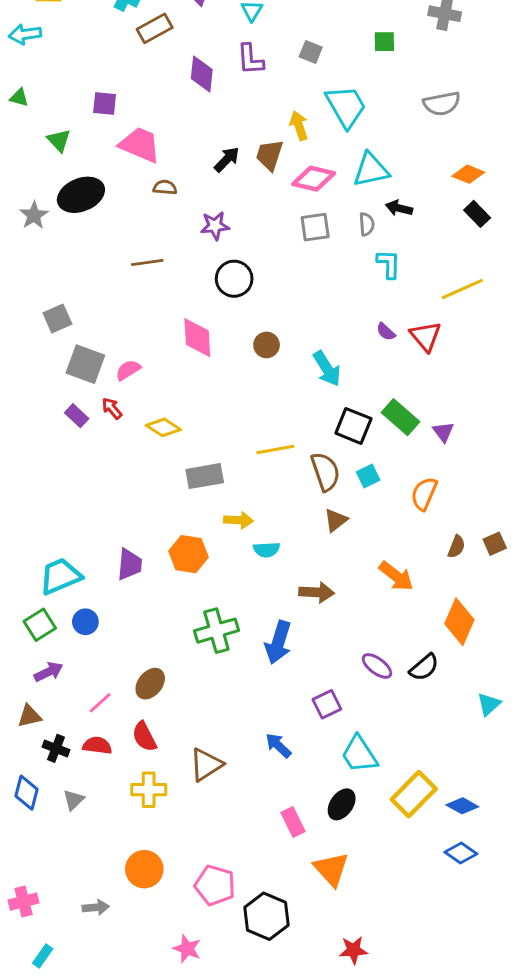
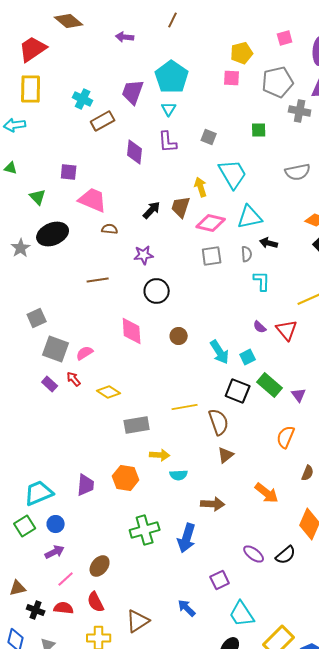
cyan square: (368, 476) -> (248, 357), moved
purple arrow: (49, 672) -> (55, 552), moved

